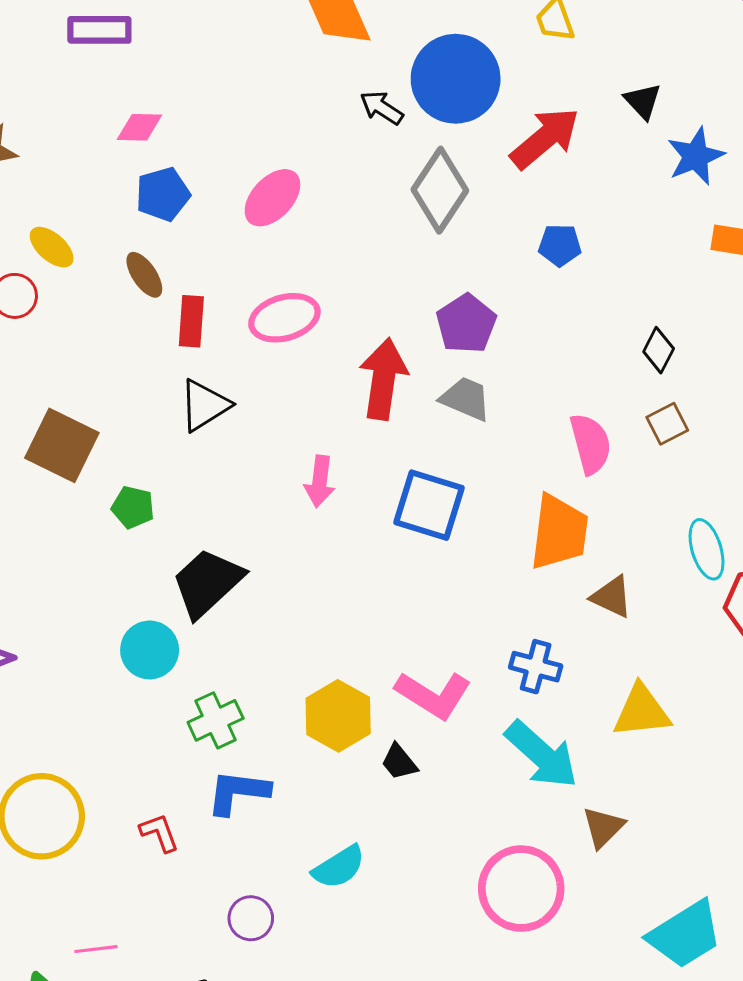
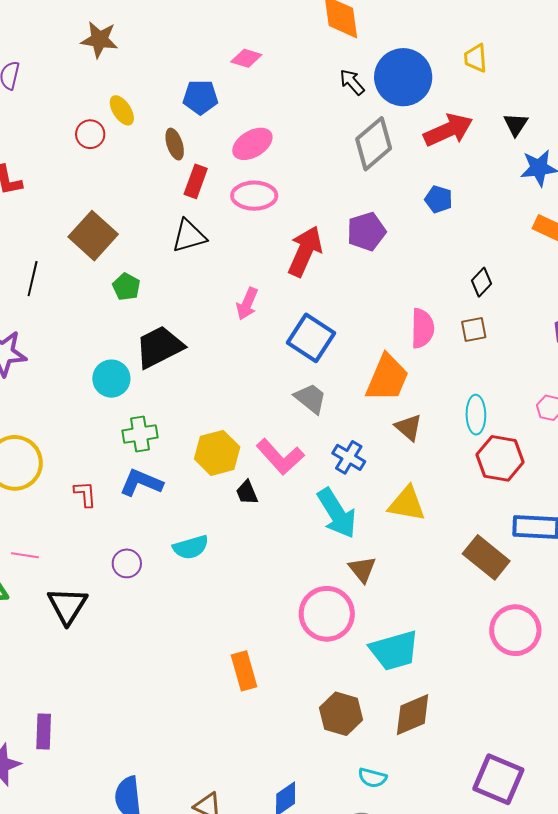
pink diamond: (139, 127) -> (246, 58), moved
pink ellipse: (272, 198) -> (252, 144), moved
gray trapezoid: (466, 399) -> (311, 398), moved
brown triangle: (603, 827) -> (362, 569), turned -40
pink circle: (521, 889) -> (327, 614), moved

